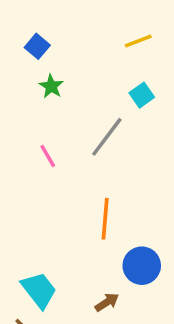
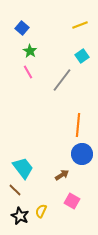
pink line: (48, 156) -> (28, 72), moved
orange line: (105, 219) -> (78, 125), moved

